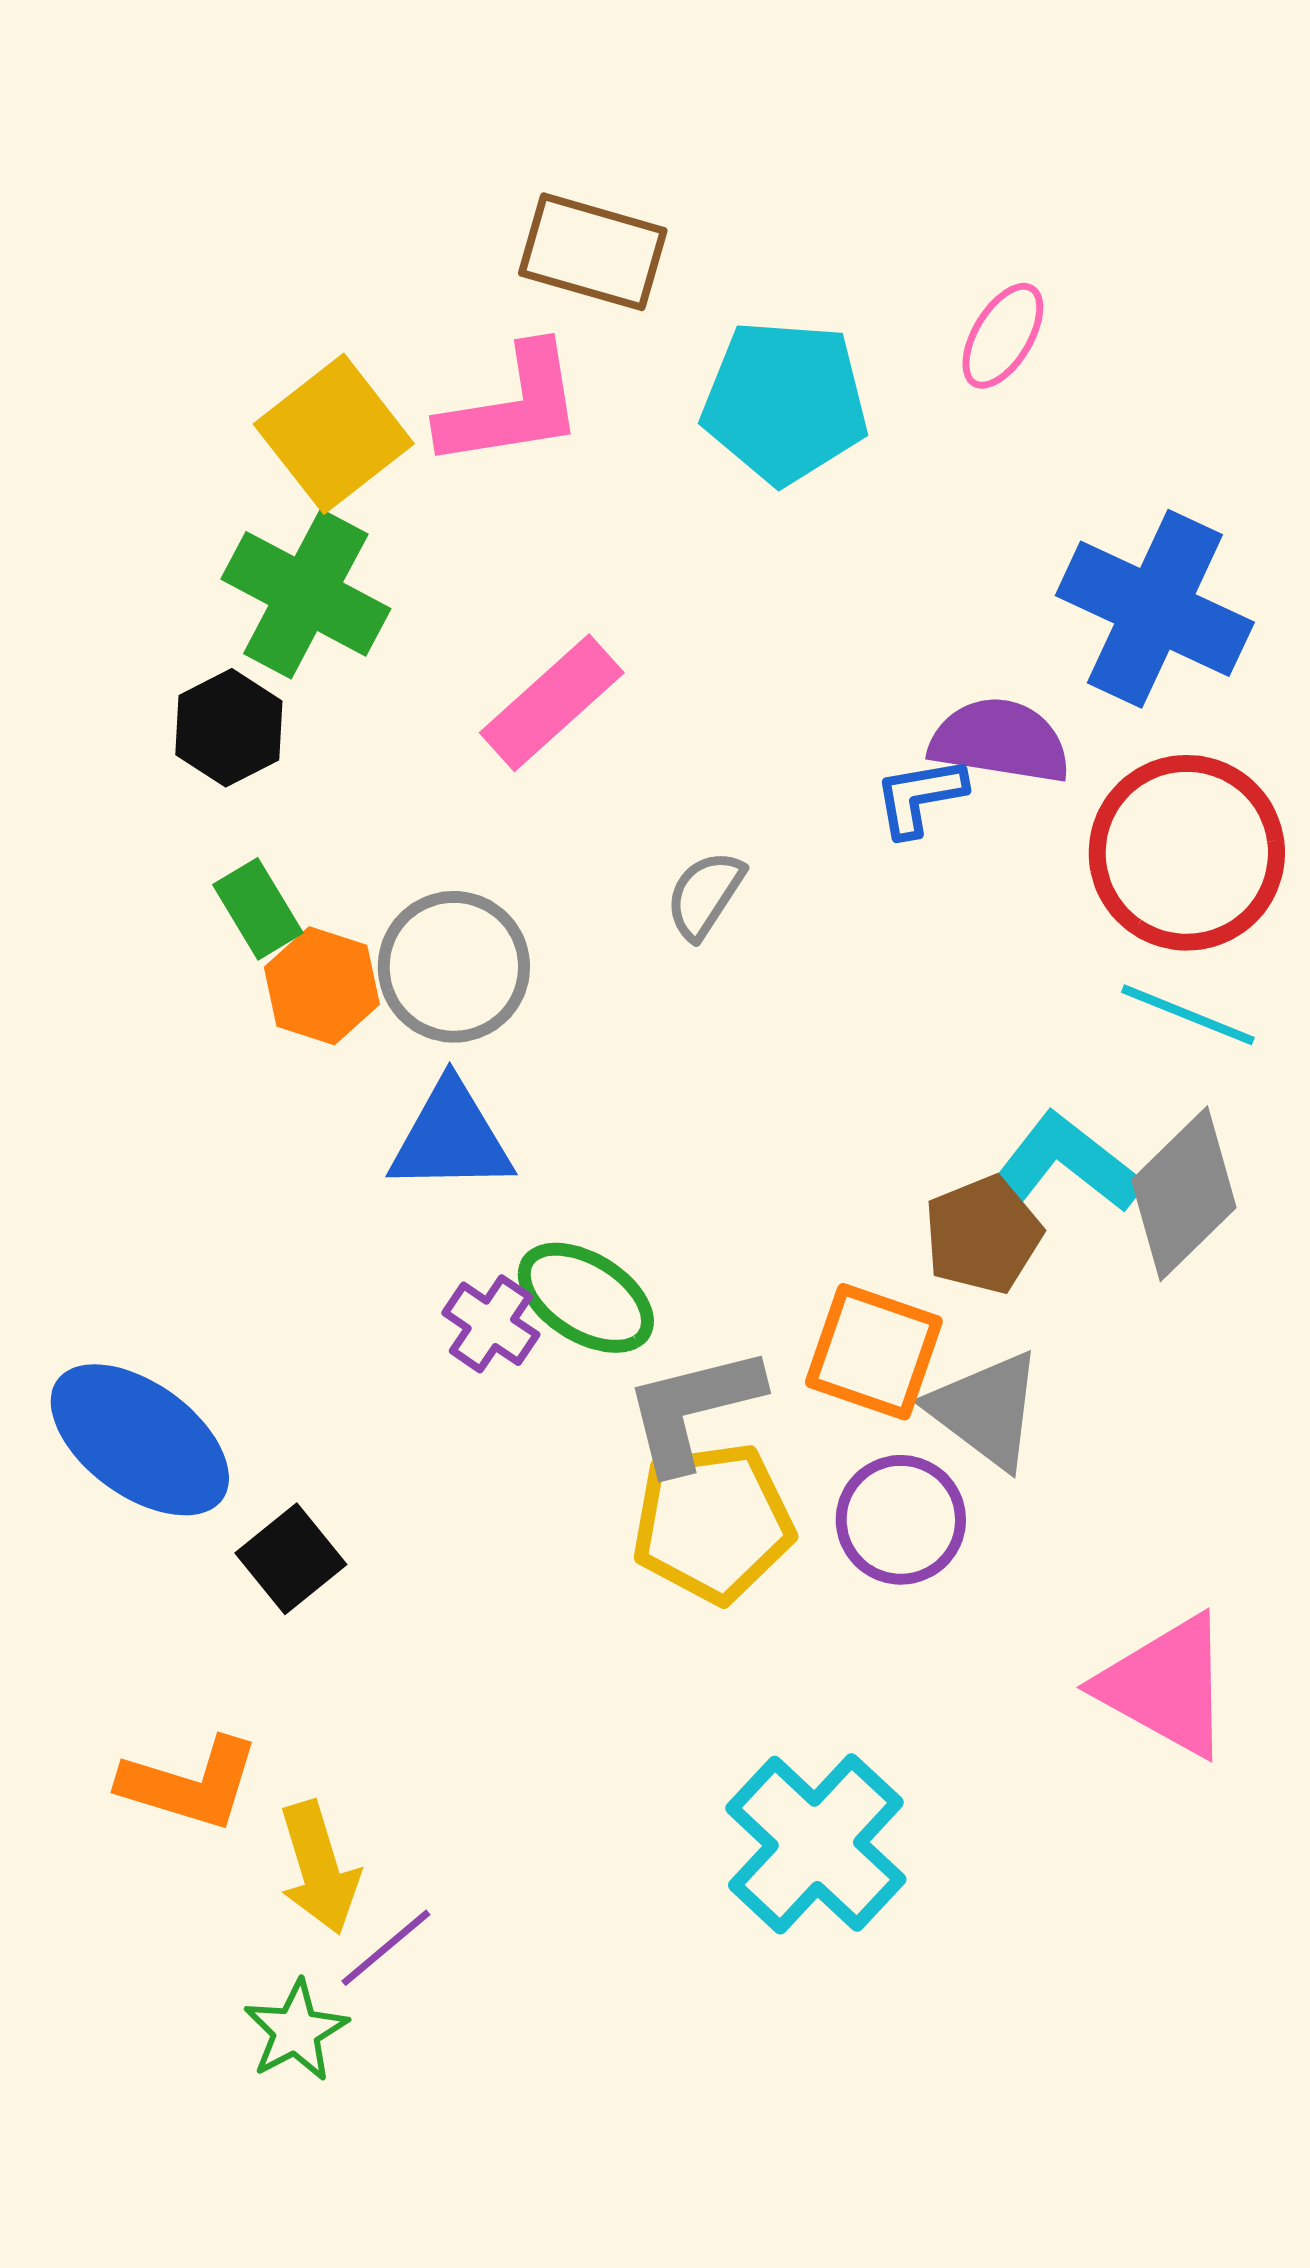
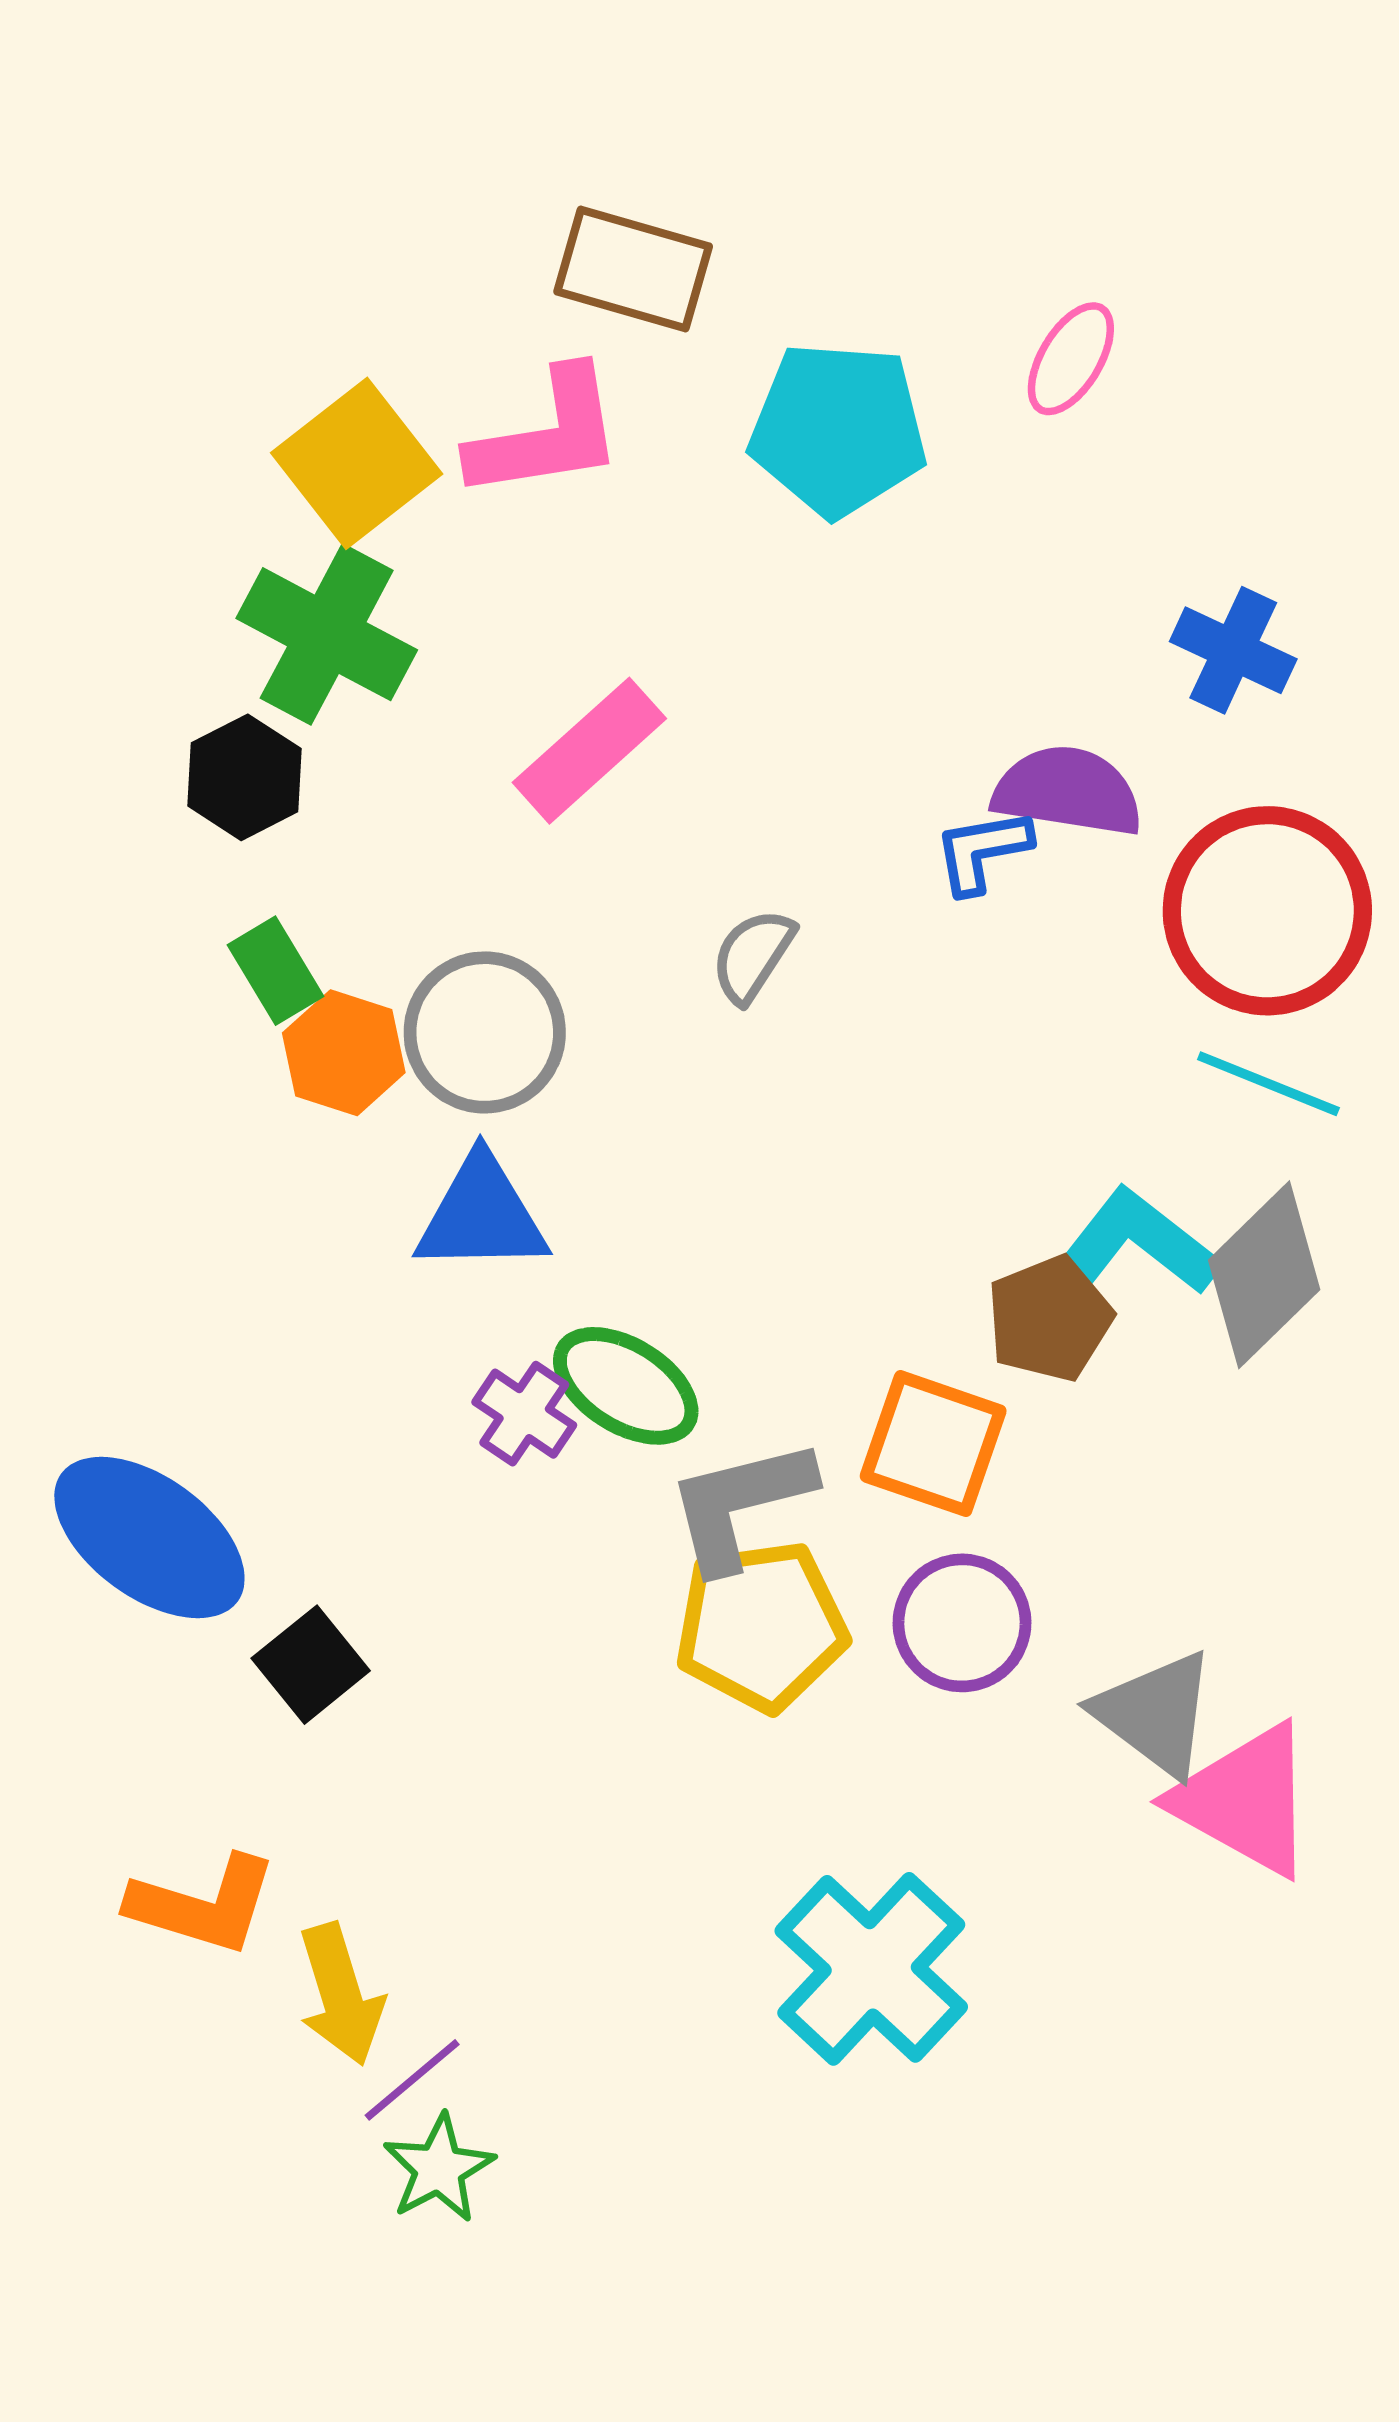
blue cross: (1155, 609) -> (1233, 650), size x0.6
gray triangle: (986, 1410) -> (1155, 1714), moved
green star: (296, 2031) -> (439, 2169), moved

